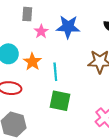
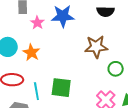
cyan line: (55, 72) -> (36, 91), moved

